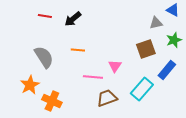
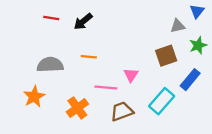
blue triangle: (173, 10) -> (197, 11), turned 40
gray semicircle: (44, 57) -> (50, 65), turned -60
orange cross: (52, 101) -> (77, 108), moved, turned 30

